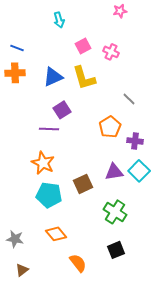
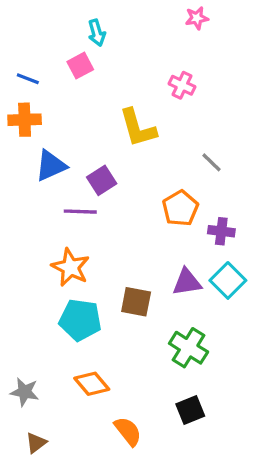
pink square: (83, 46) -> (80, 66), moved
blue triangle: (53, 77) -> (51, 166), moved
brown square: (83, 184) -> (136, 302), turned 36

